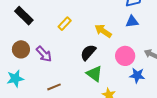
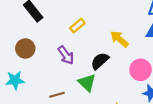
purple arrow: (44, 54) -> (66, 55), moved
green triangle: (94, 74) -> (87, 83), moved

